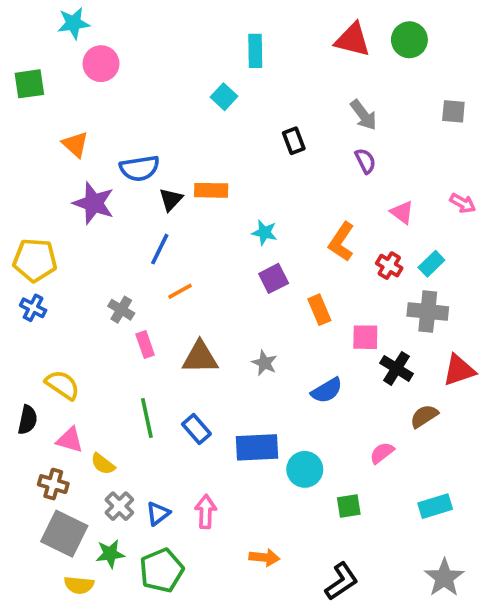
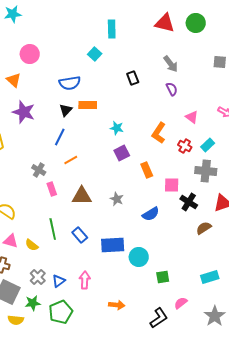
pink circle: (101, 64) -> (30, 54), moved
blue semicircle: (140, 168) -> (70, 83), moved
pink semicircle: (382, 453) -> (181, 303), moved
yellow semicircle: (103, 464) -> (32, 245), moved

